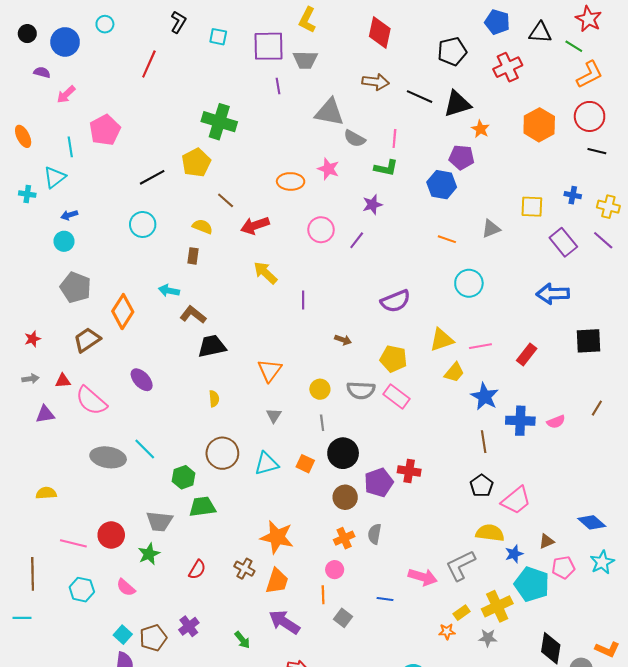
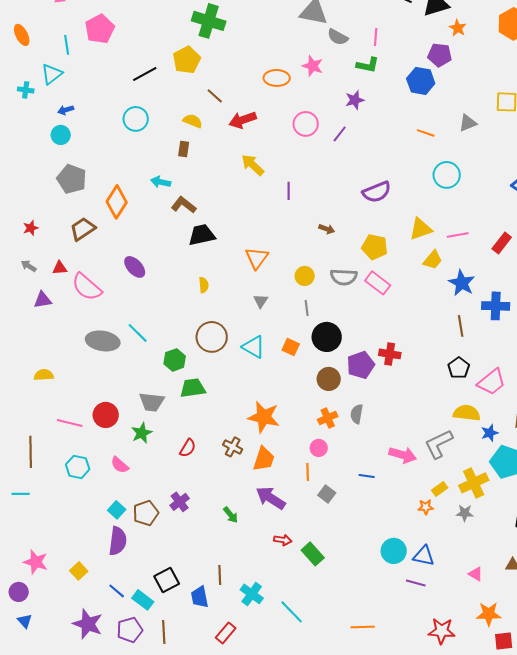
gray arrow: (30, 379) -> (29, 266), turned -140
cyan triangle: (266, 464) -> (254, 347), turned 45

